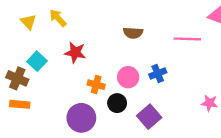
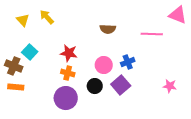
red star: (75, 53) -> (69, 53), moved
orange cross: (96, 85) -> (68, 73), moved
purple square: (149, 117) -> (121, 85), moved

